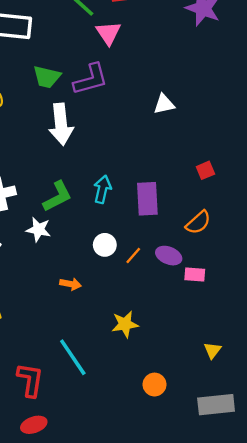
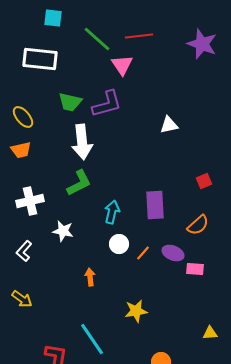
cyan arrow: (102, 189) -> (112, 212), moved
green L-shape: (57, 196) -> (79, 183), moved
orange arrow: (70, 284) -> (90, 277), turned -108
yellow triangle: (212, 350) -> (210, 333), turned 49

